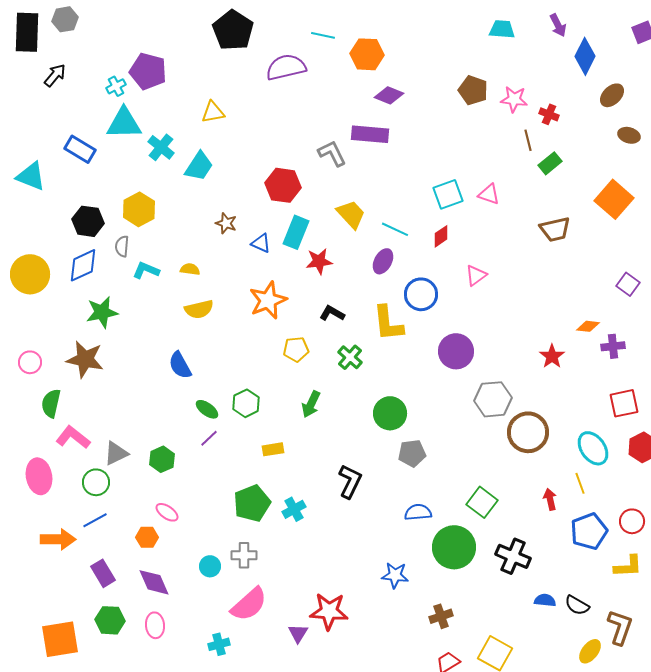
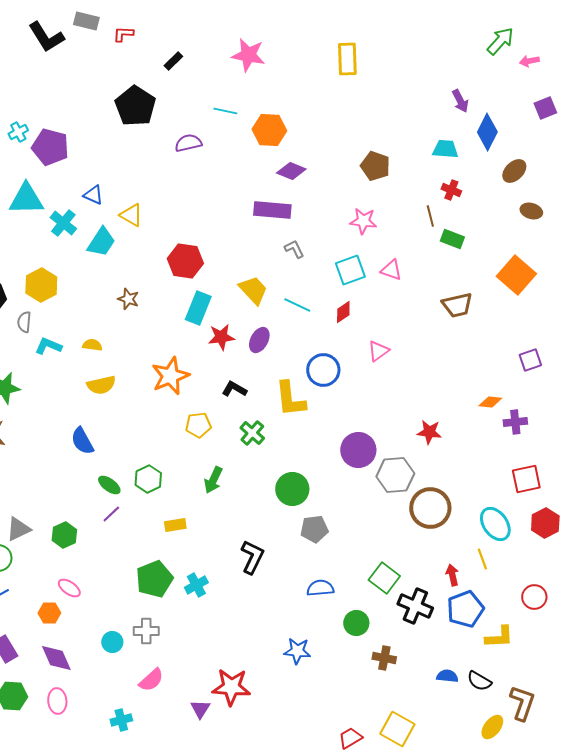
cyan trapezoid: (502, 29) -> (445, 149), moved
purple semicircle: (286, 67) -> (188, 143), size x0.7
cyan cross: (116, 86) -> (18, 132), moved
pink star: (514, 99) -> (363, 221), moved
yellow triangle: (213, 112) -> (131, 215), moved, turned 40
gray L-shape: (332, 153) -> (294, 249), moved, size x0.7
green rectangle: (550, 163) -> (452, 239), turned 60
blue triangle: (261, 243) -> (93, 195), moved
purple ellipse: (383, 261) -> (259, 340), moved
purple square: (628, 284) -> (530, 360), turned 35
purple circle: (456, 351) -> (358, 450), moved
red star: (552, 356) -> (429, 432), moved, turned -30
blue pentagon: (589, 531) -> (465, 609), moved
green circle: (454, 547) -> (356, 623), size x0.6
black cross: (513, 556) -> (415, 606), moved
yellow L-shape: (628, 566) -> (499, 637), moved
pink semicircle: (249, 604) -> (151, 680), size x0.7
brown cross: (441, 616) -> (384, 658), moved, turned 30

